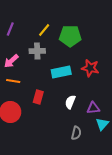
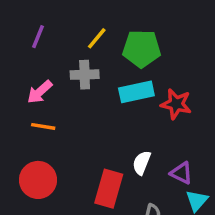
cyan rectangle: (61, 72) -> (136, 92), moved
red rectangle: (38, 97) -> (109, 189), moved, size x1.5
purple triangle: (93, 108) -> (181, 173), turned 32

